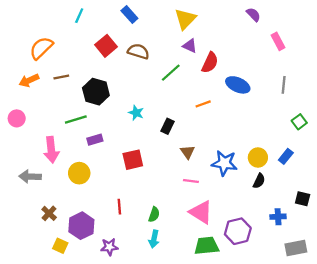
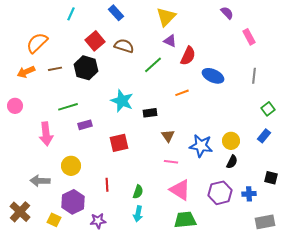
black hexagon: (96, 92) -> (86, 68), moved
cyan star: (136, 113) -> (122, 101), size x1.6
black rectangle: (167, 126) -> (150, 113), turned 56
blue rectangle: (286, 156) -> (264, 136), moved
yellow circle: (79, 173) -> (71, 166), moved
gray arrow: (30, 176) -> (40, 181), moved
brown cross: (49, 213) -> (20, 212), moved, size x1.5
purple hexagon: (238, 231) -> (220, 193), moved

